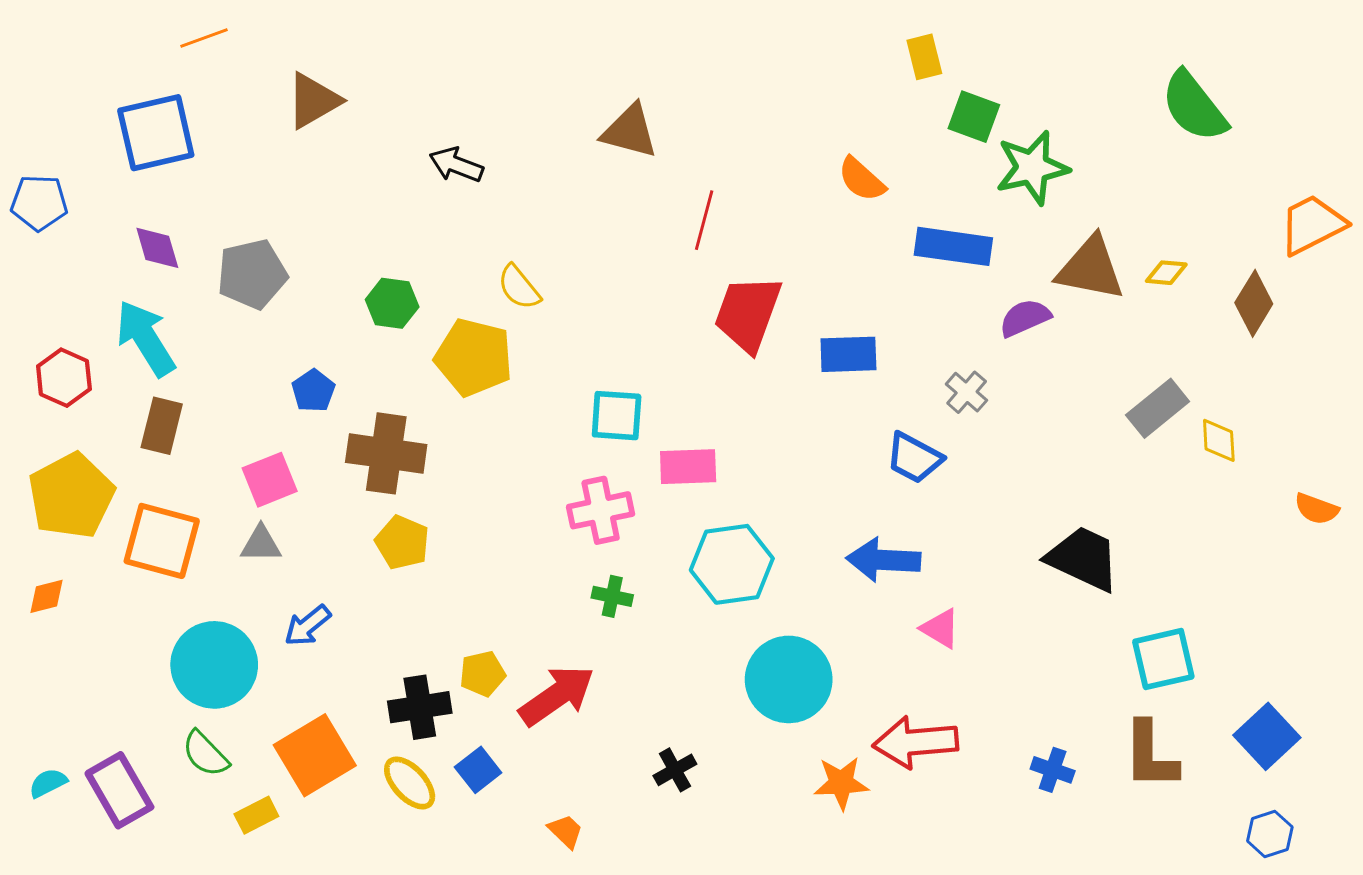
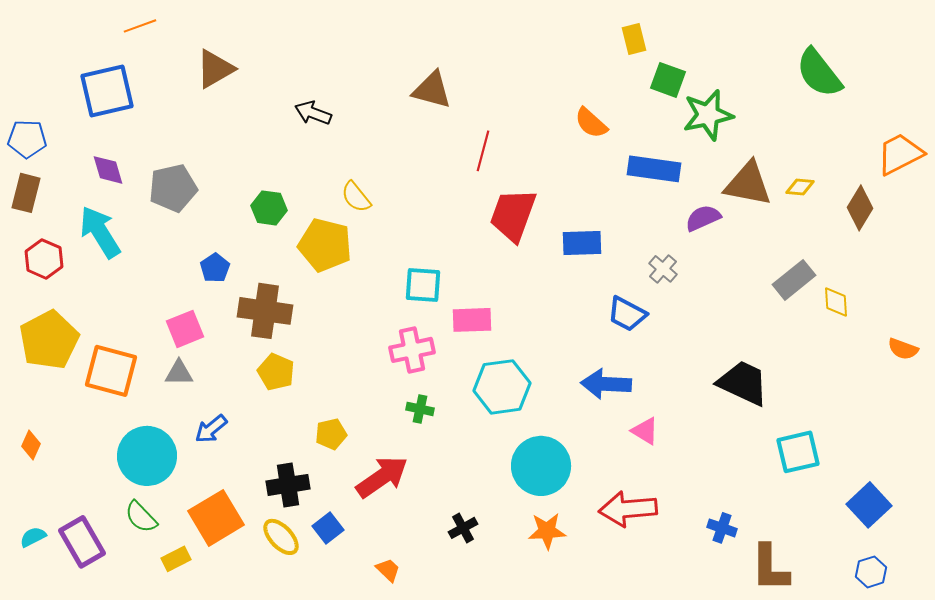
brown rectangle: (162, 426) -> (26, 193), moved
orange diamond: (46, 596) -> (31, 445), moved, turned -52
yellow pentagon: (482, 674) -> (331, 434), moved
brown L-shape: (1150, 755) -> (770, 568), moved
orange star: (841, 783) -> (547, 531), moved

